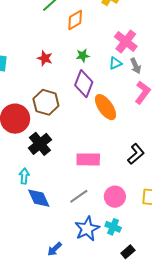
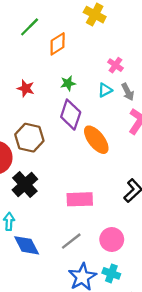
pink cross: (126, 41) -> (115, 65), size x0.6

